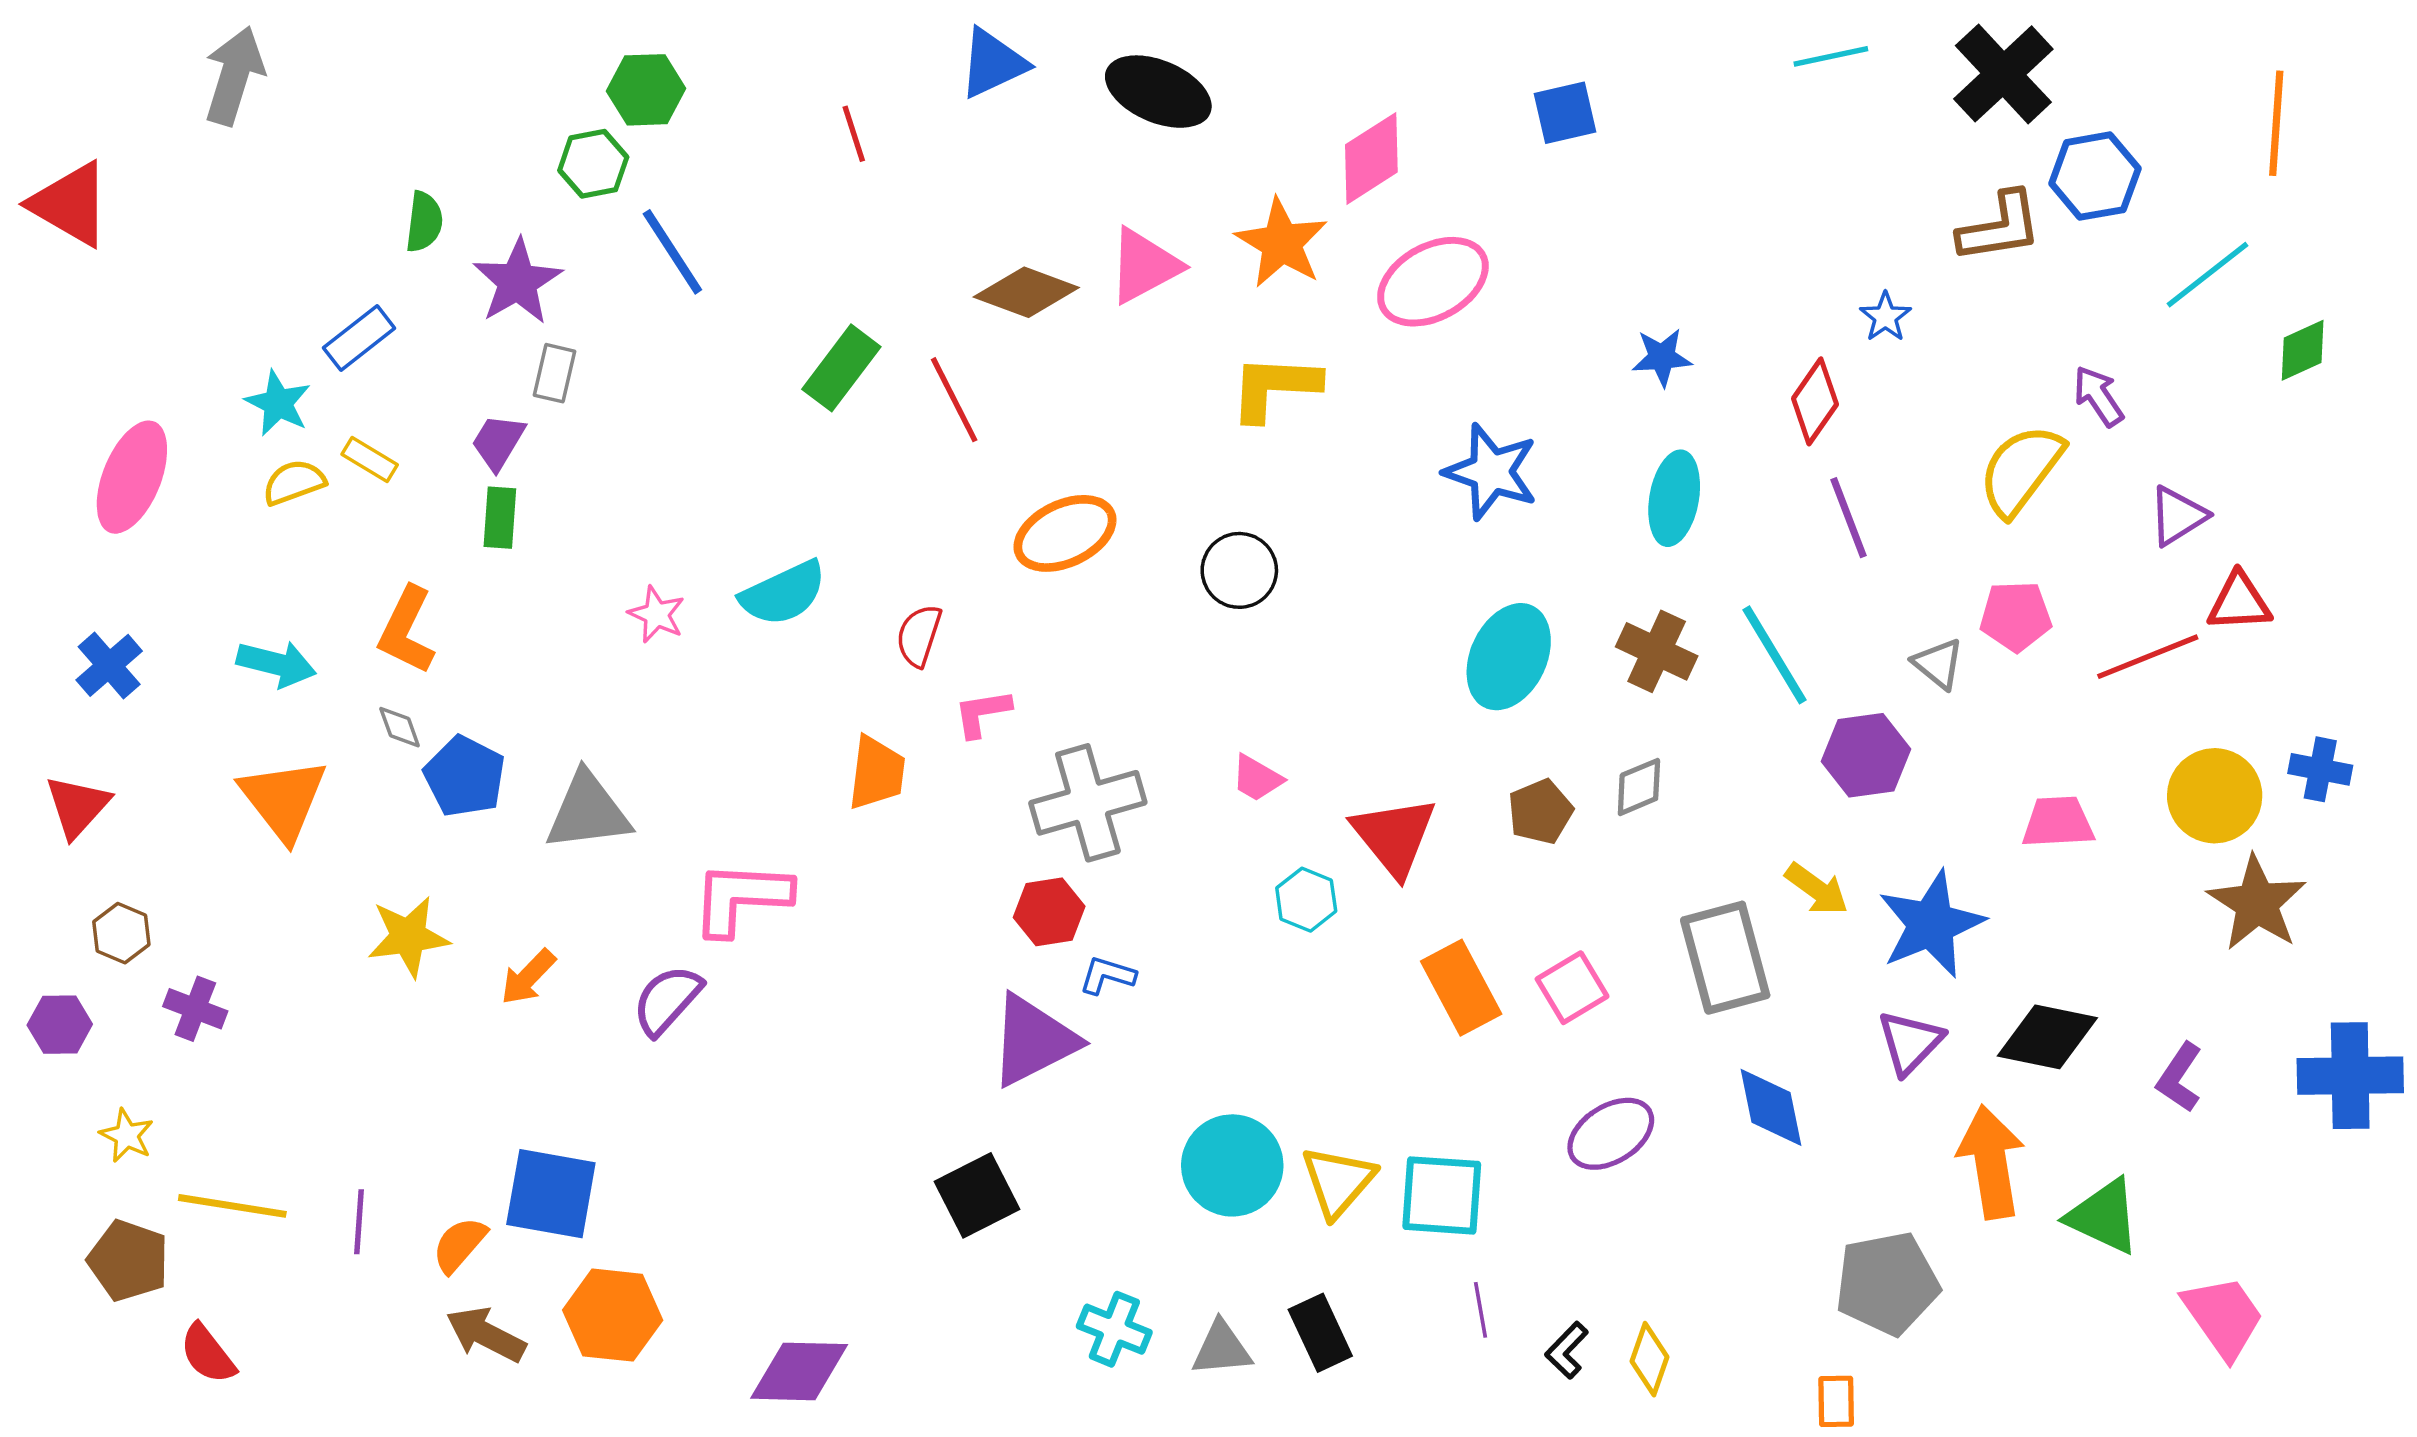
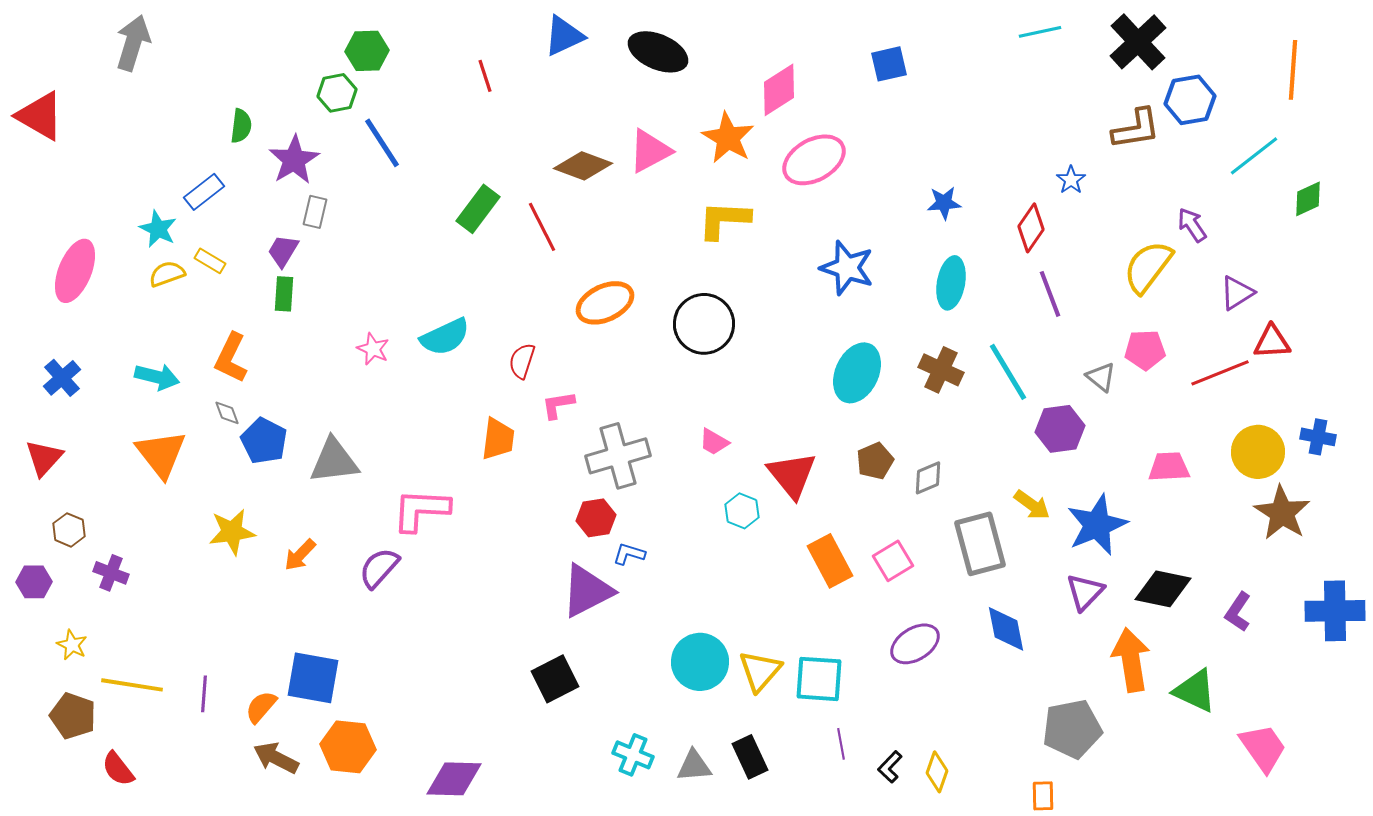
black circle: (1239, 570) -> (704, 324), size x1.4
gray diamond: (1639, 787) -> (928, 478), moved

